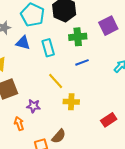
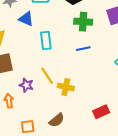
cyan rectangle: (48, 48) -> (46, 41), moved
yellow line: (56, 81) -> (47, 76), moved
brown semicircle: (59, 136) -> (57, 120), moved

